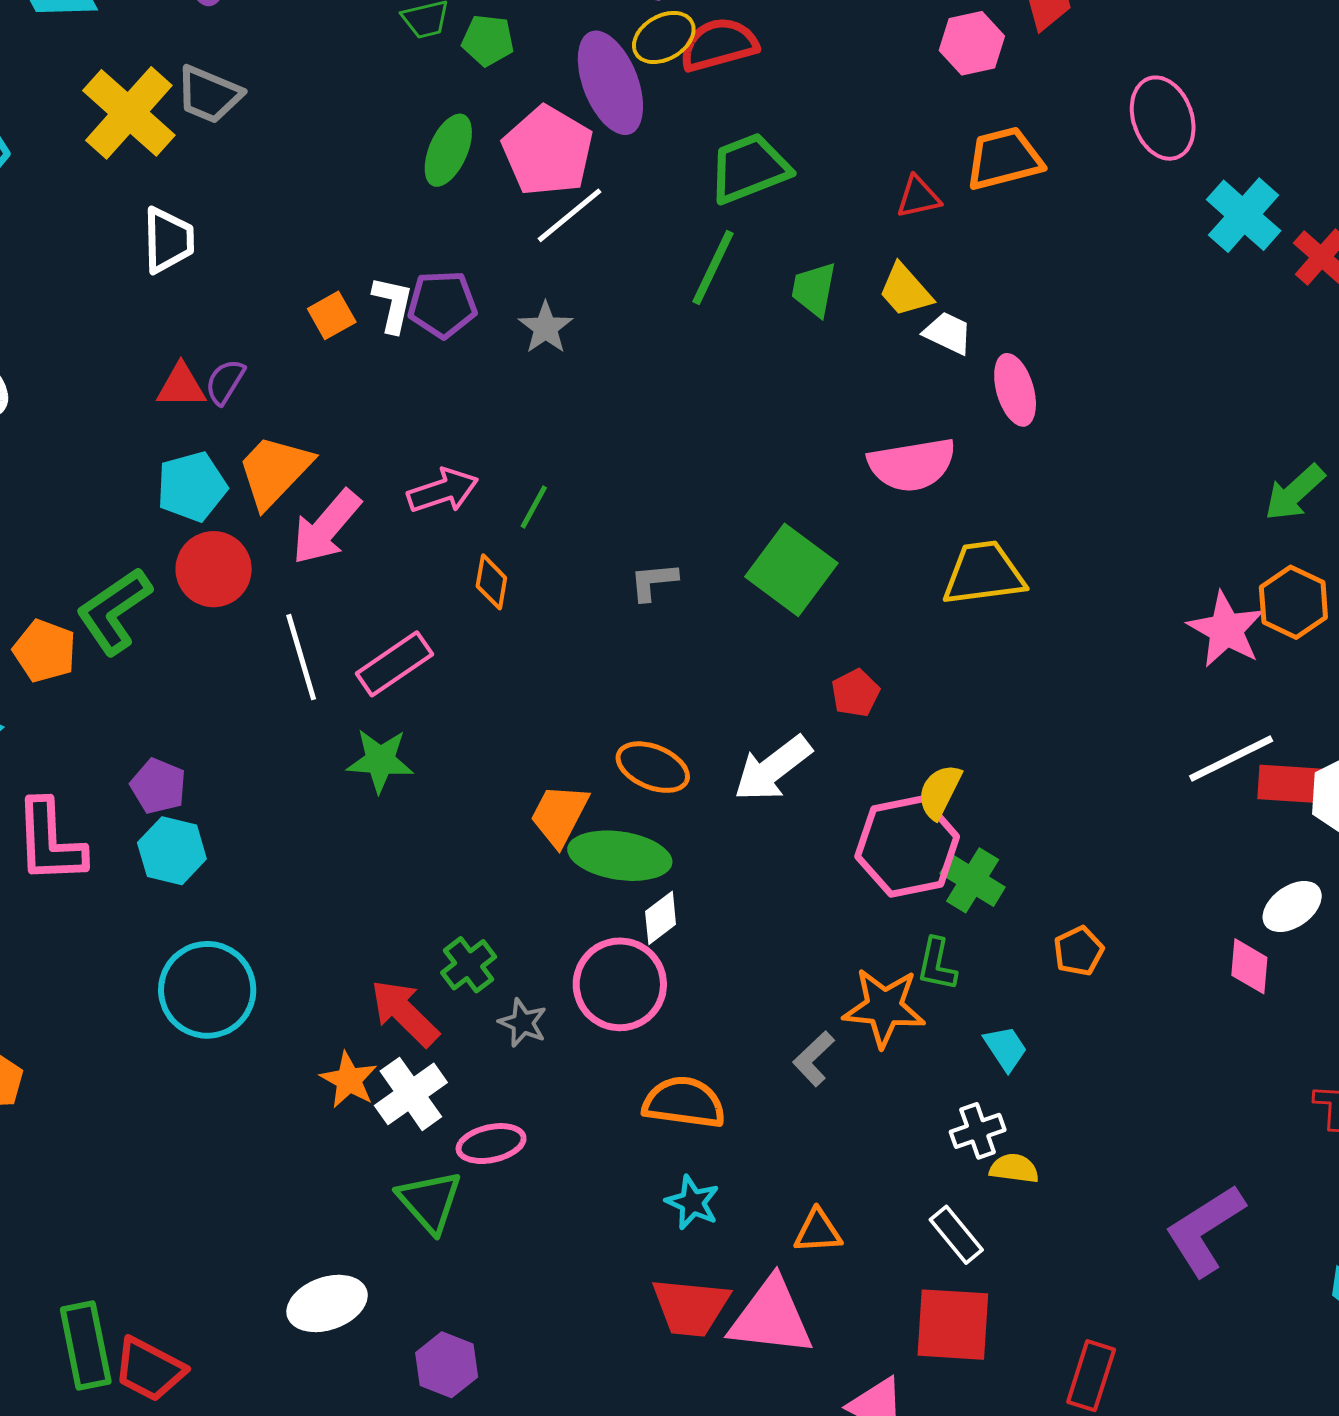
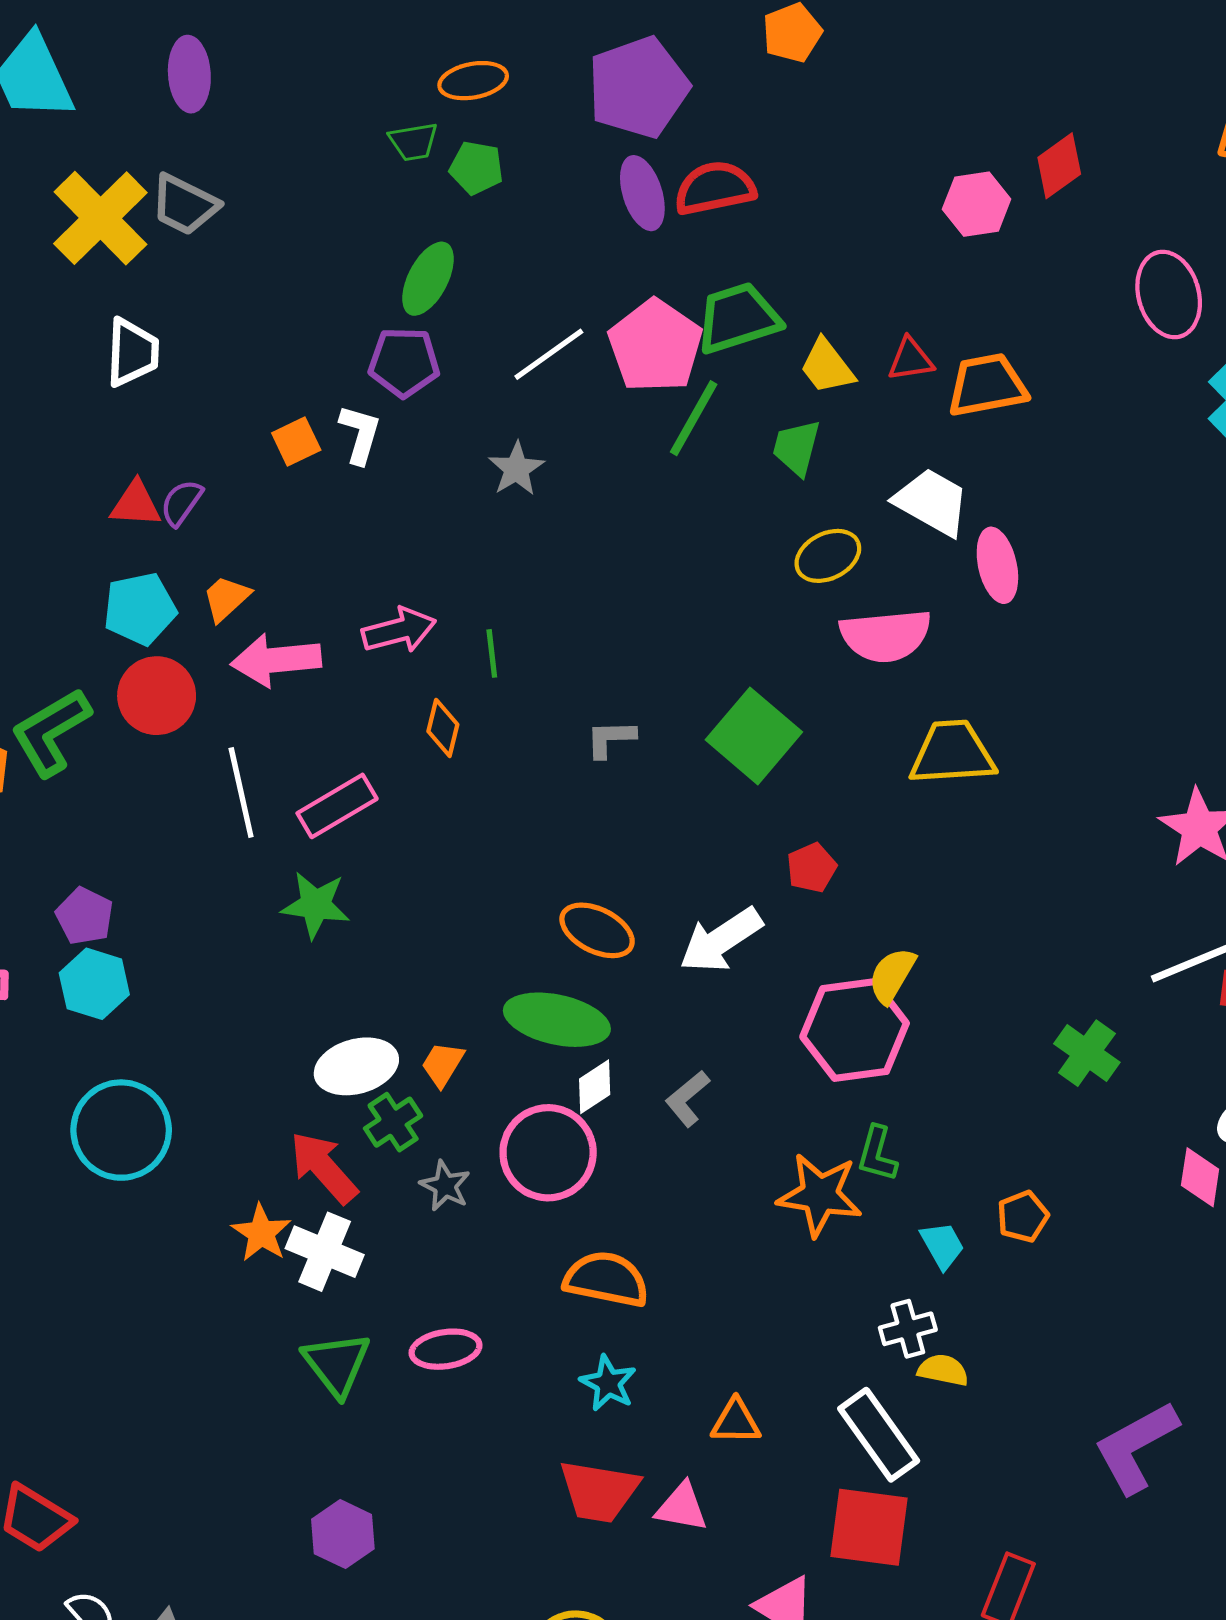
yellow ellipse: (664, 37) -> (828, 556), moved
purple ellipse: (610, 83) -> (642, 193), moved, size x0.7
pink pentagon: (548, 151) -> (655, 346), moved
orange trapezoid: (1004, 159) -> (987, 385), moved
yellow trapezoid: (905, 290) -> (827, 367), moved
purple pentagon: (442, 304) -> (404, 362), moved
white trapezoid: (948, 333) -> (932, 502), size x1.5
orange trapezoid: (274, 471) -> (226, 598), size x0.6
green line: (534, 507) -> (492, 653), turned -39
pink arrow: (326, 527) -> (276, 660), turned 40
orange trapezoid: (559, 815) -> (443, 1064), moved, size x0.7
green cross: (973, 880) -> (1087, 1053), moved
orange pentagon: (1079, 951) -> (1023, 1217), moved
gray L-shape: (814, 1059) -> (687, 1098), moved
white cross: (411, 1094) -> (325, 1252), turned -36
pink ellipse: (491, 1144) -> (446, 1349), moved
white rectangle: (956, 1235) -> (879, 1435), size x1.5
white ellipse: (327, 1303) -> (356, 1066), moved
pink triangle: (771, 1317) -> (682, 1507), size x0.6

